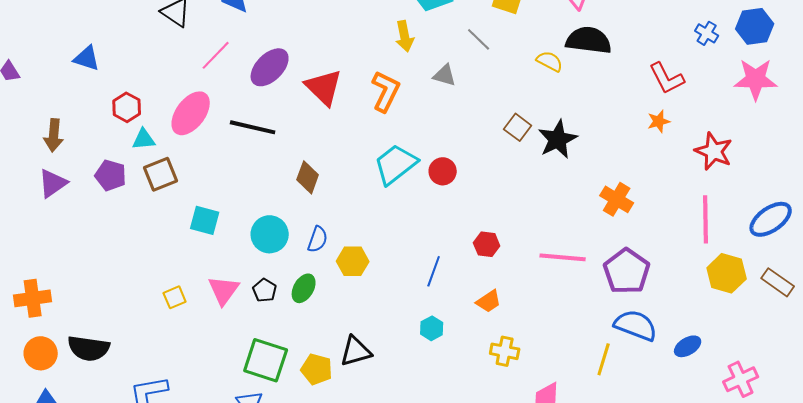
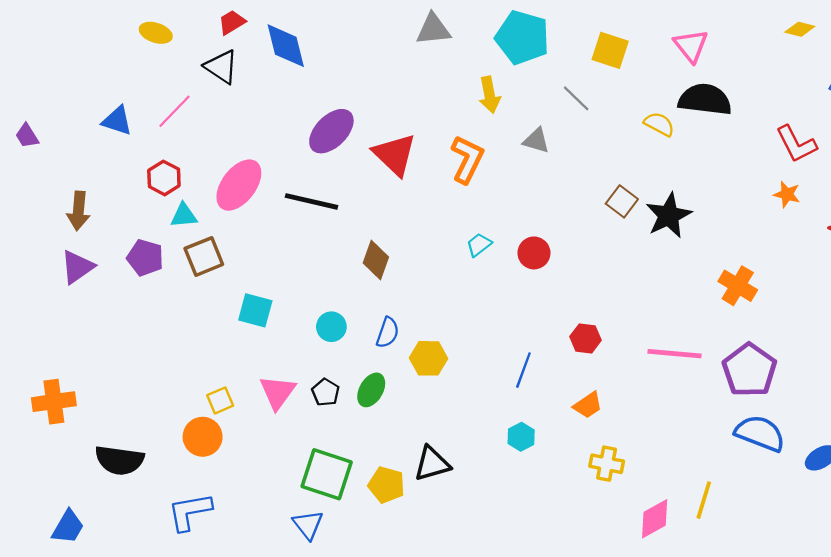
pink line: (216, 55) -> (174, 111), moved
orange star: (659, 121) -> (787, 194), turned 30
cyan trapezoid: (396, 164) -> (479, 245), size x0.5
cyan circle: (270, 234) -> (331, 327), size x0.7
orange circle: (41, 353) -> (203, 437), moved
yellow line: (604, 359) -> (704, 500), moved

